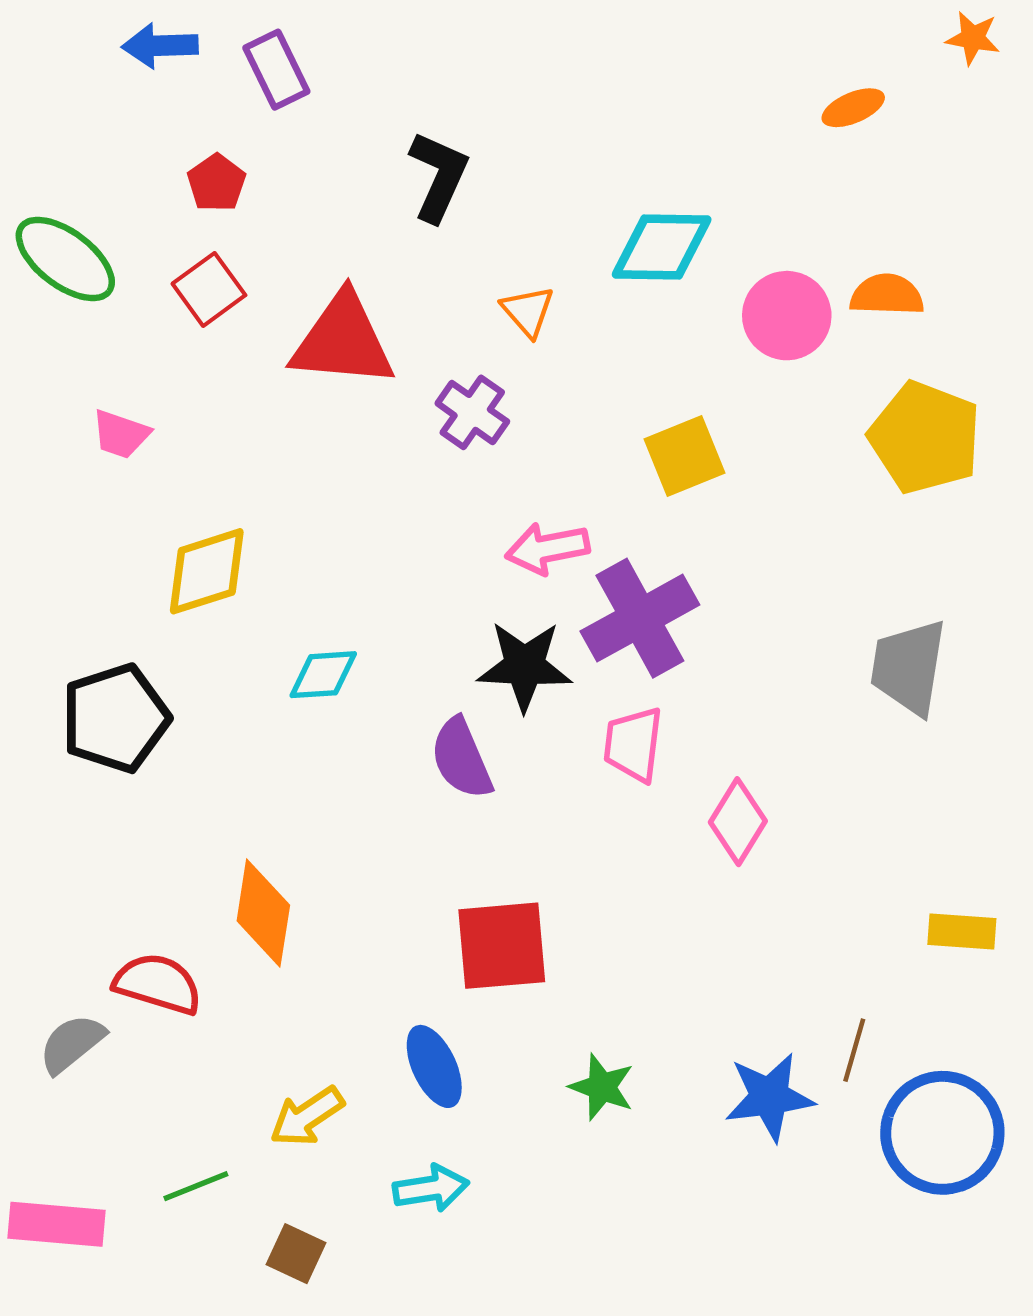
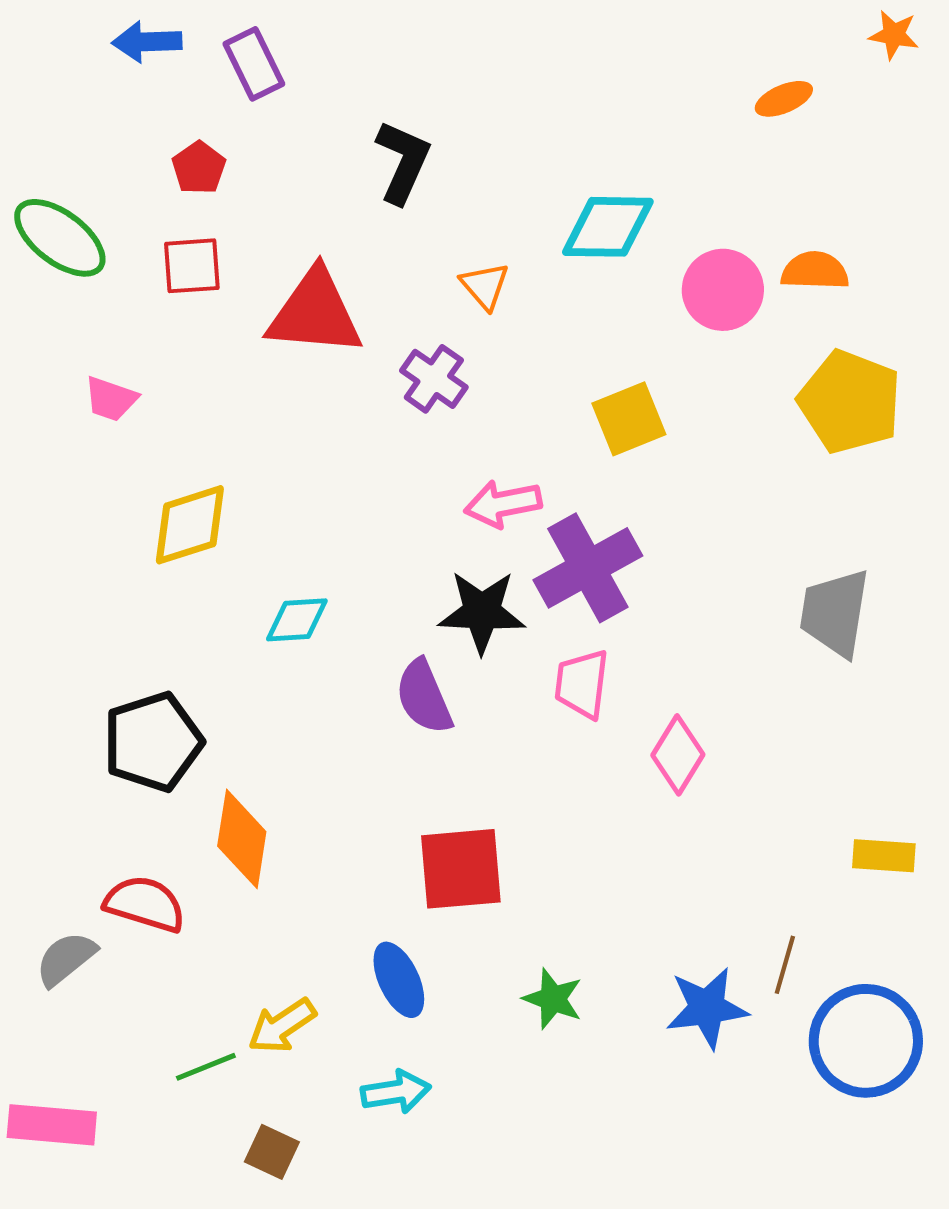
red square: (209, 289) -> (192, 266), turned 32
black pentagon: (115, 718) -> (153, 742), moved
green line: (196, 1186) -> (206, 1067), moved

